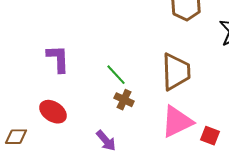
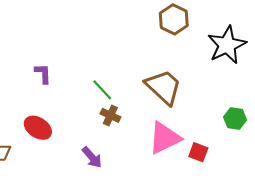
purple L-shape: (58, 59) -> (43, 74), size x0.7
brown trapezoid: (176, 72) -> (164, 87), turned -45

